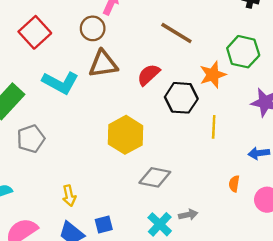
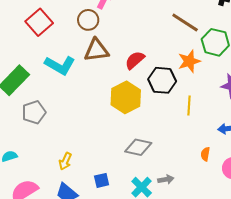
brown line: (176, 33) -> (185, 22), moved
yellow hexagon: (125, 135) -> (126, 97), moved
yellow arrow: (69, 196) -> (65, 161), turned 36
blue square: (104, 224) -> (102, 180), moved

